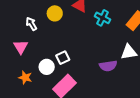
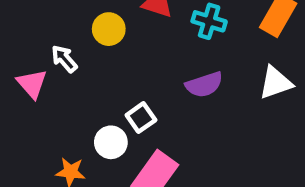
pink triangle: (21, 47) -> (32, 84), moved
purple semicircle: (108, 66) -> (204, 85), moved

